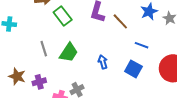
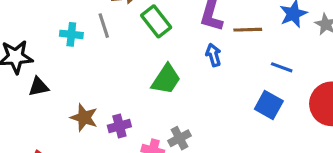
brown line: (120, 21) -> (248, 30), turned -48
gray line: (44, 49) -> (104, 26), moved
blue arrow: (103, 62) -> (213, 55), moved

